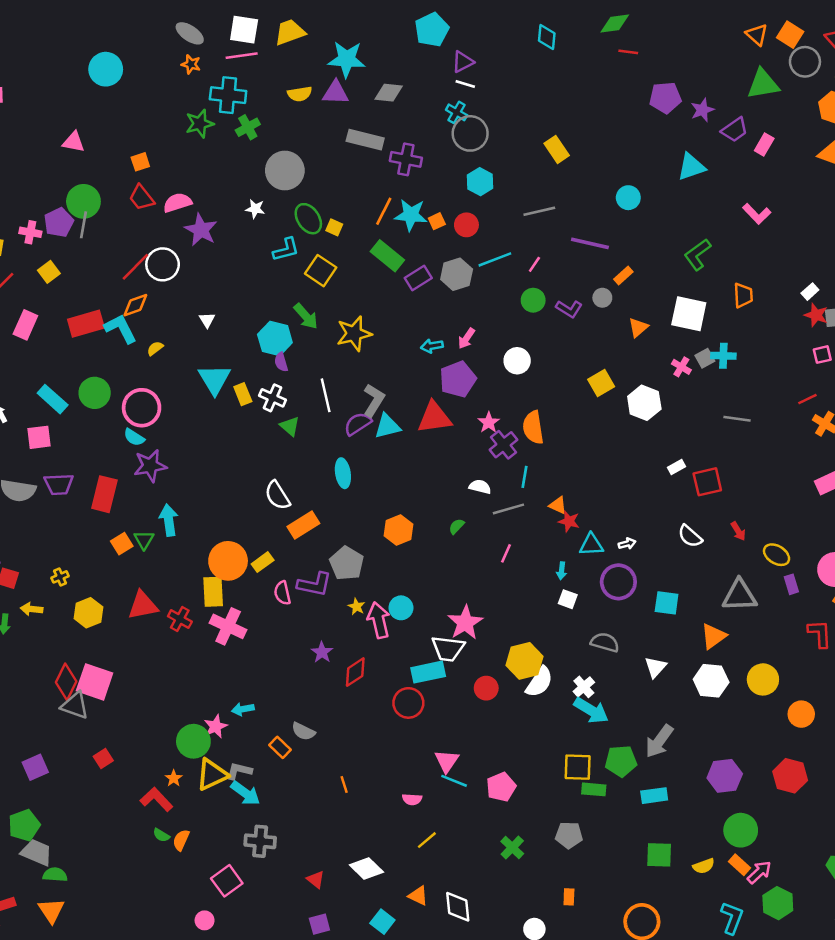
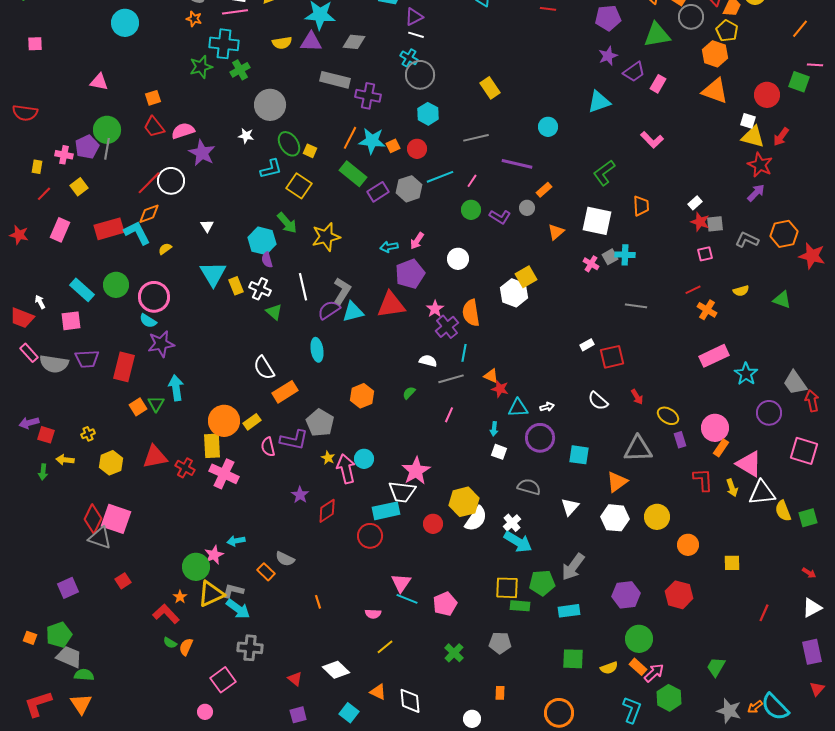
purple pentagon: (665, 98) -> (608, 18), moved
white hexagon: (644, 403) -> (514, 293), moved

